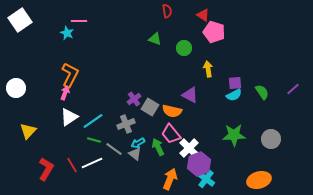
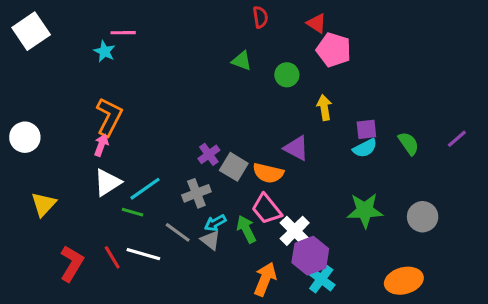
green line: (94, 140) -> (132, 212), moved
white line: (92, 163) -> (143, 254), turned 40

